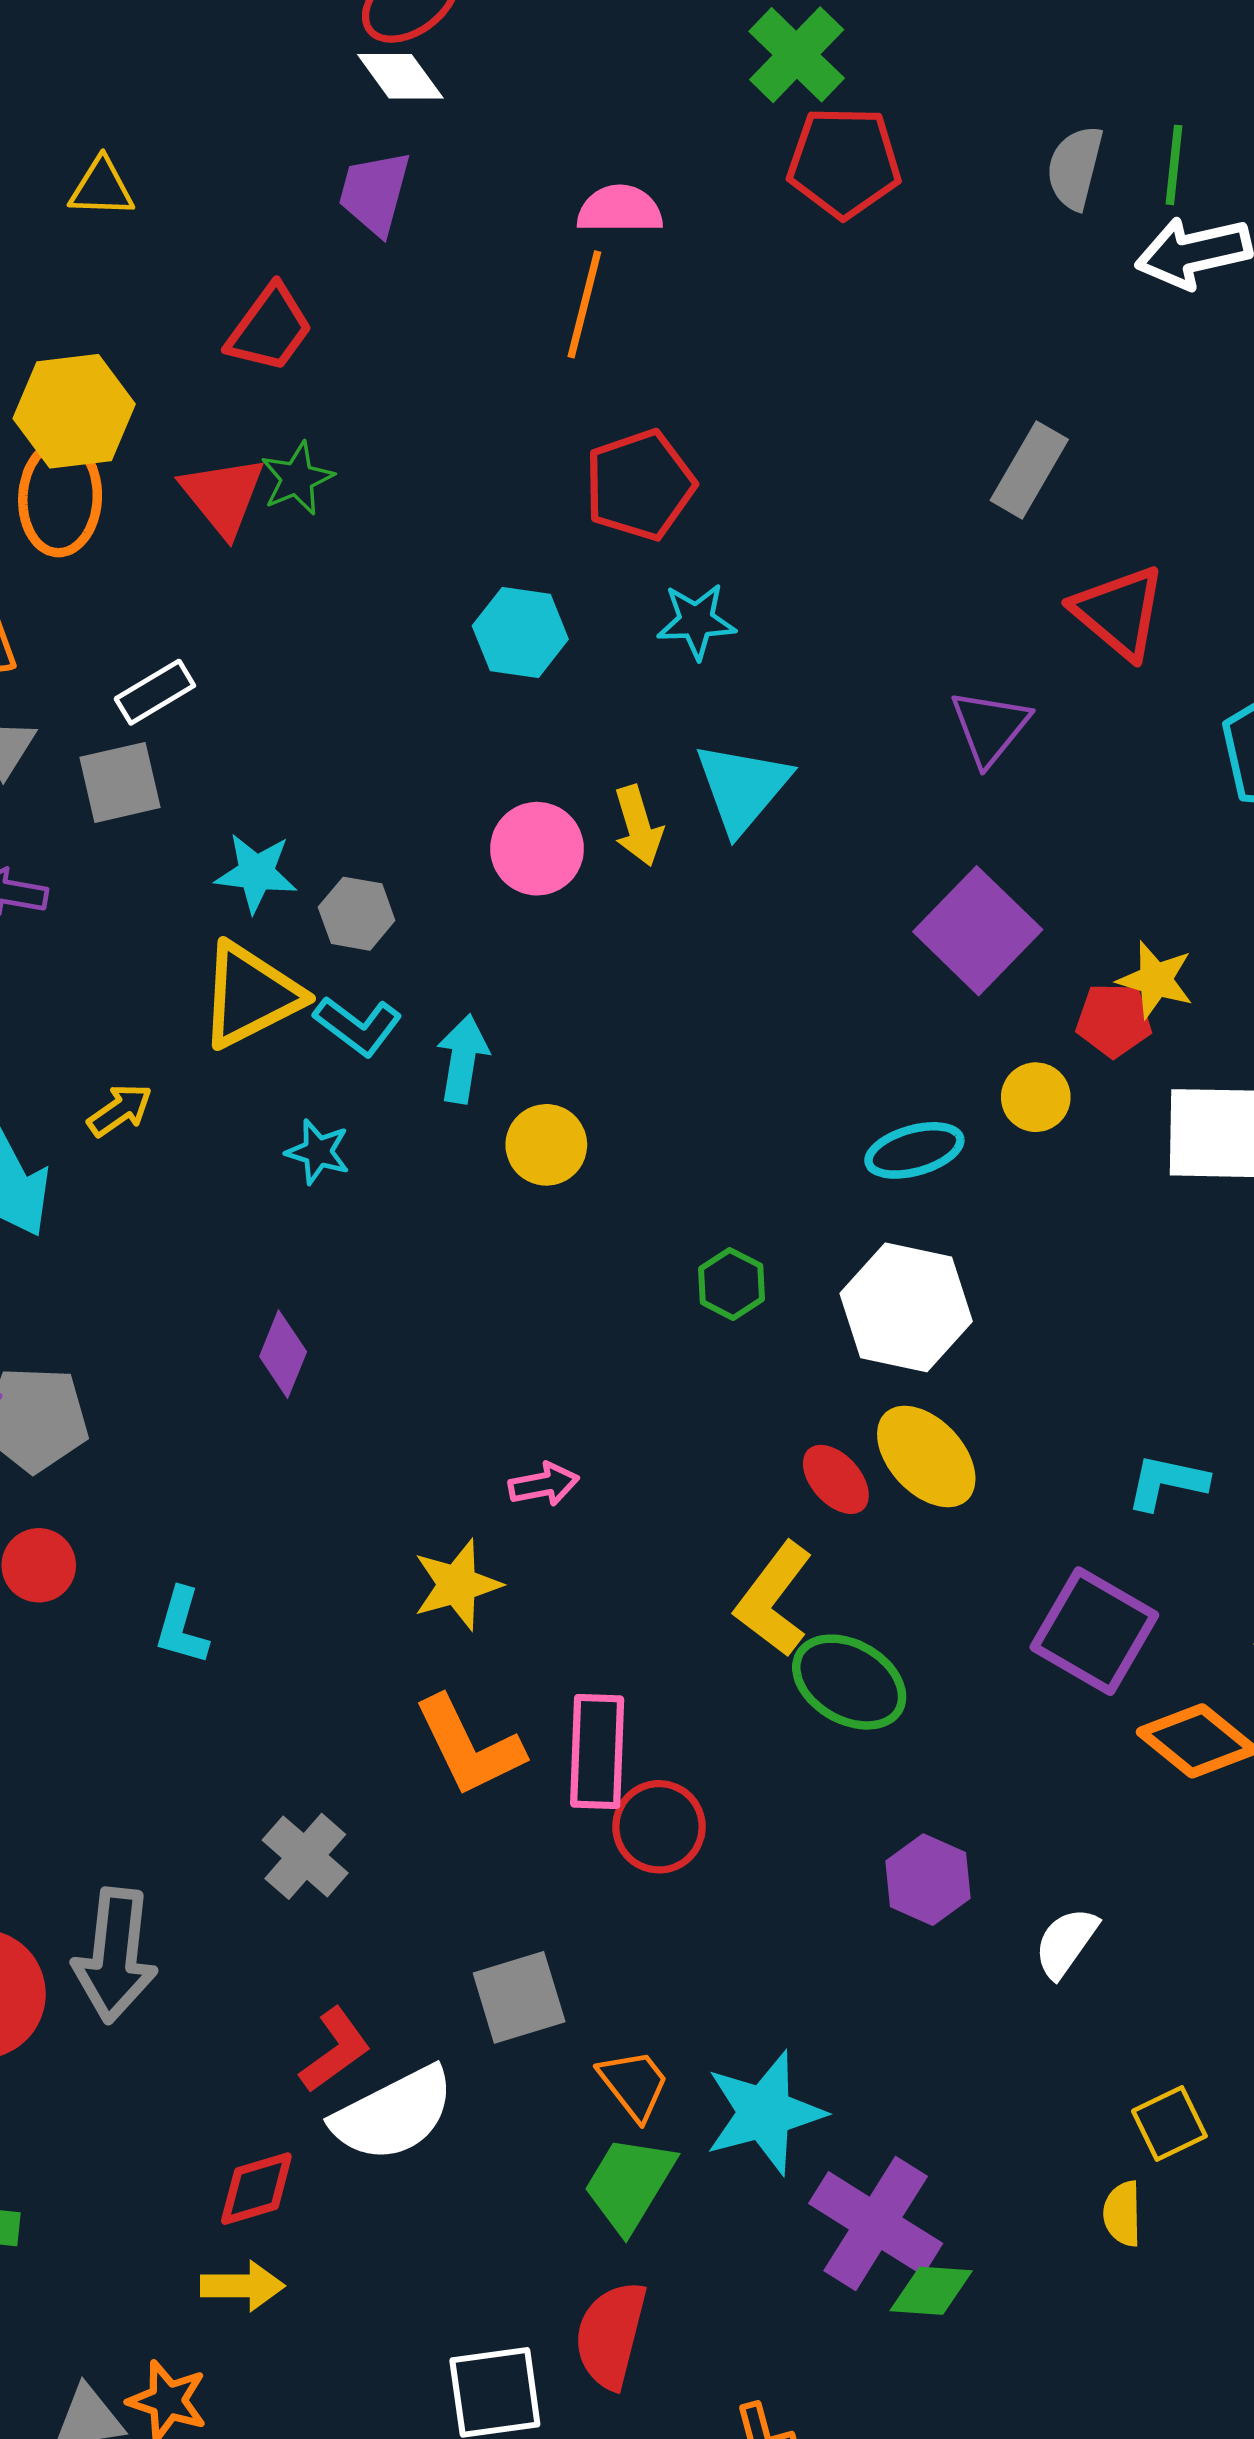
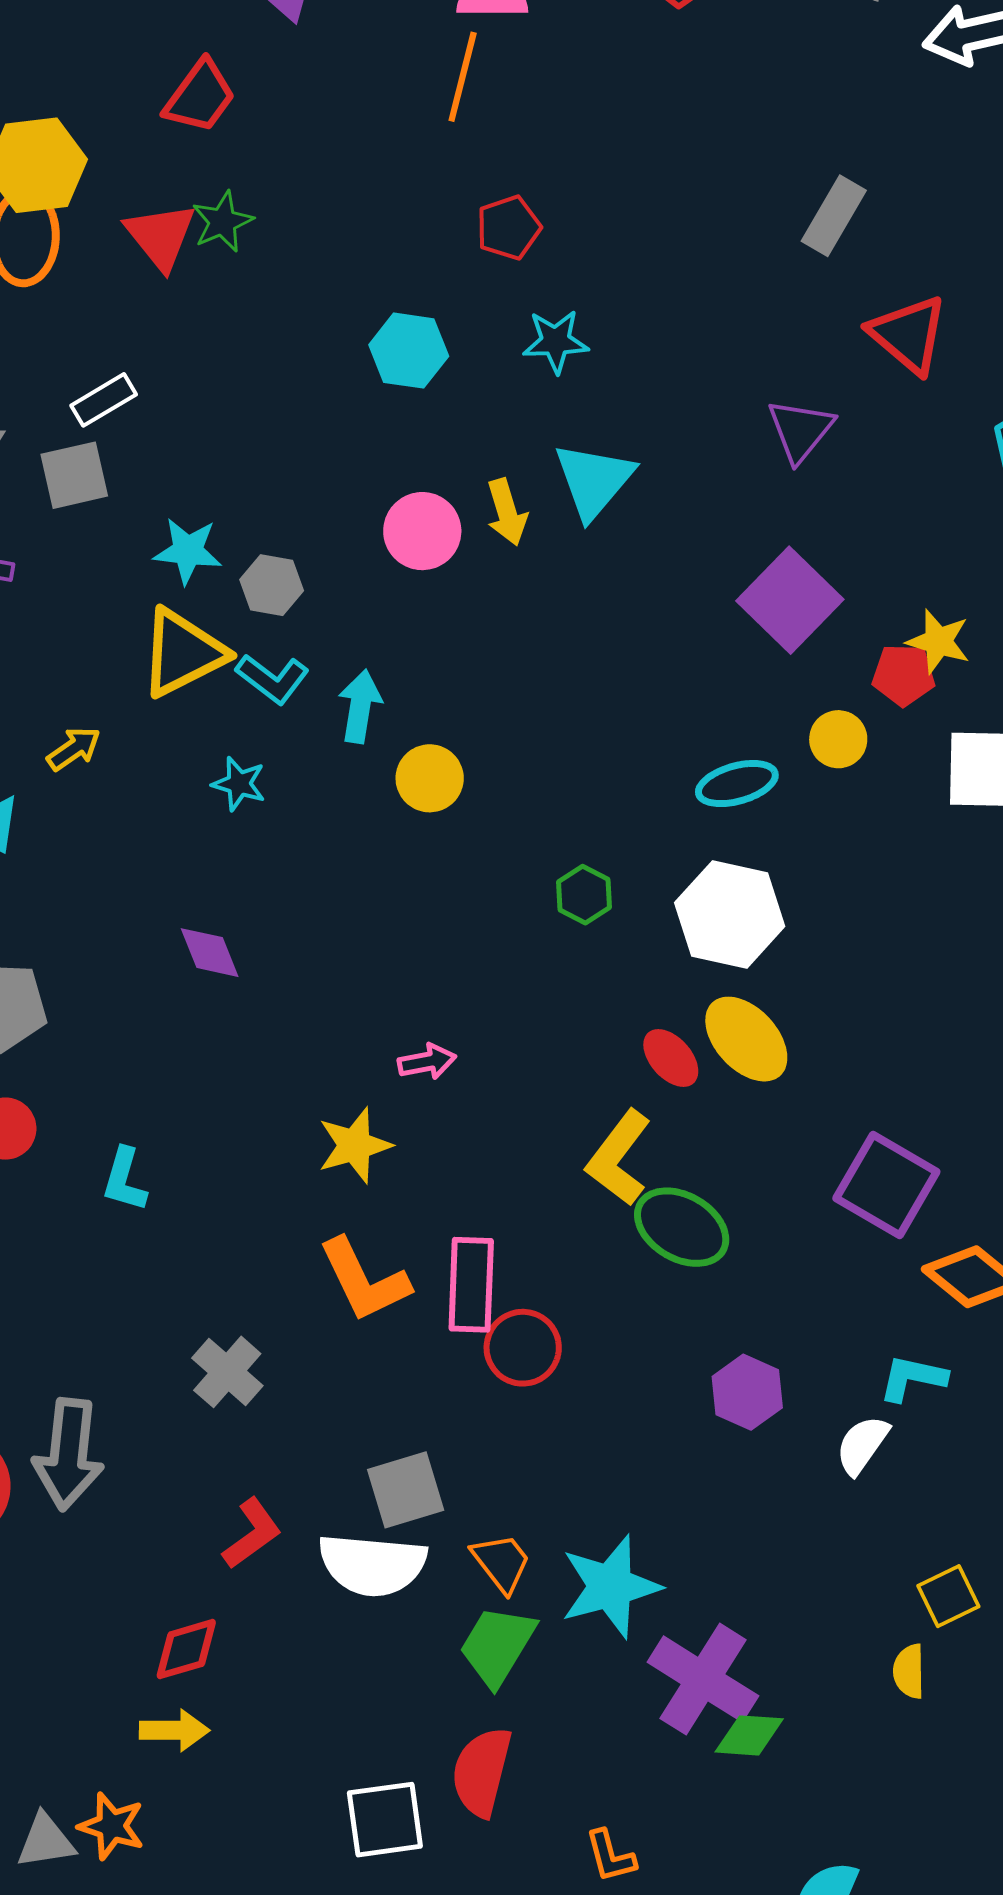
red pentagon: (640, 485) -> (509, 228), size x0.7
purple diamond: (283, 1354) -> (210, 953), turned -44
cyan L-shape: (1167, 1482) -> (913, 1378), moved
white semicircle: (393, 2114) -> (372, 1565), moved, turned 32

